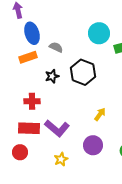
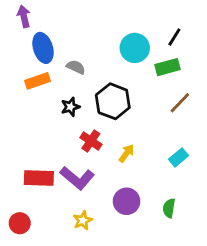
red cross: (32, 101) -> (91, 141), moved, turned 35
yellow arrow: (100, 114) -> (127, 153), moved
red circle: (20, 152) -> (20, 223), moved

